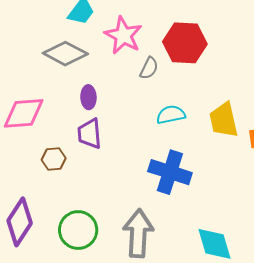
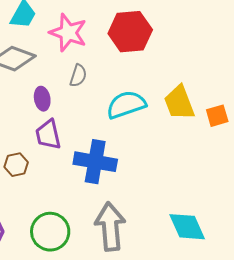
gray semicircle: (149, 68) -> (78, 76), moved
cyan semicircle: (171, 115) -> (126, 105), size x1.4
blue cross: (170, 172) -> (95, 162), moved

